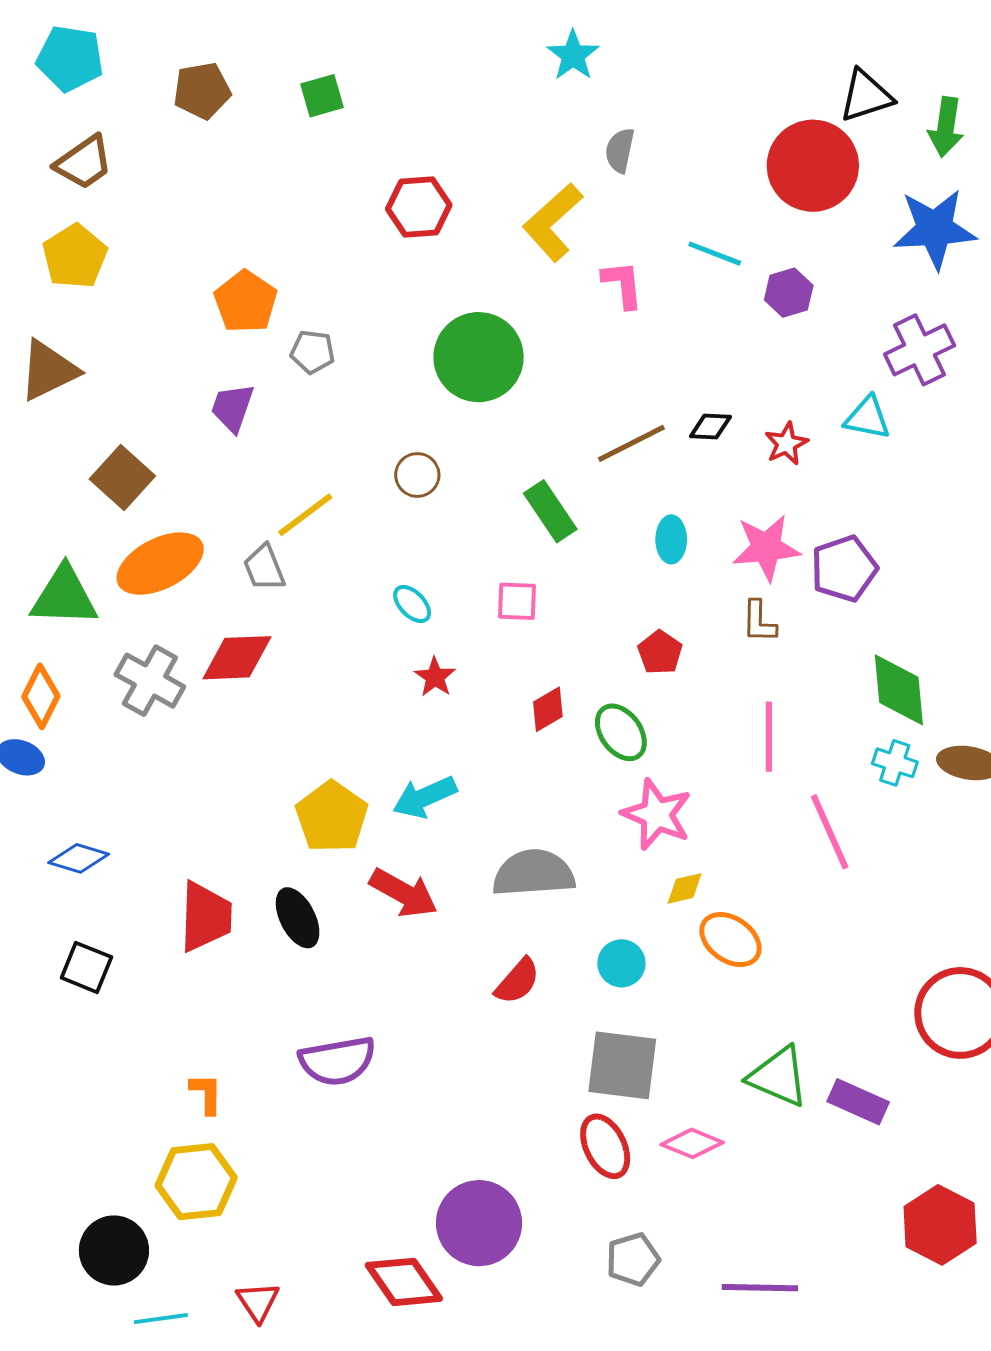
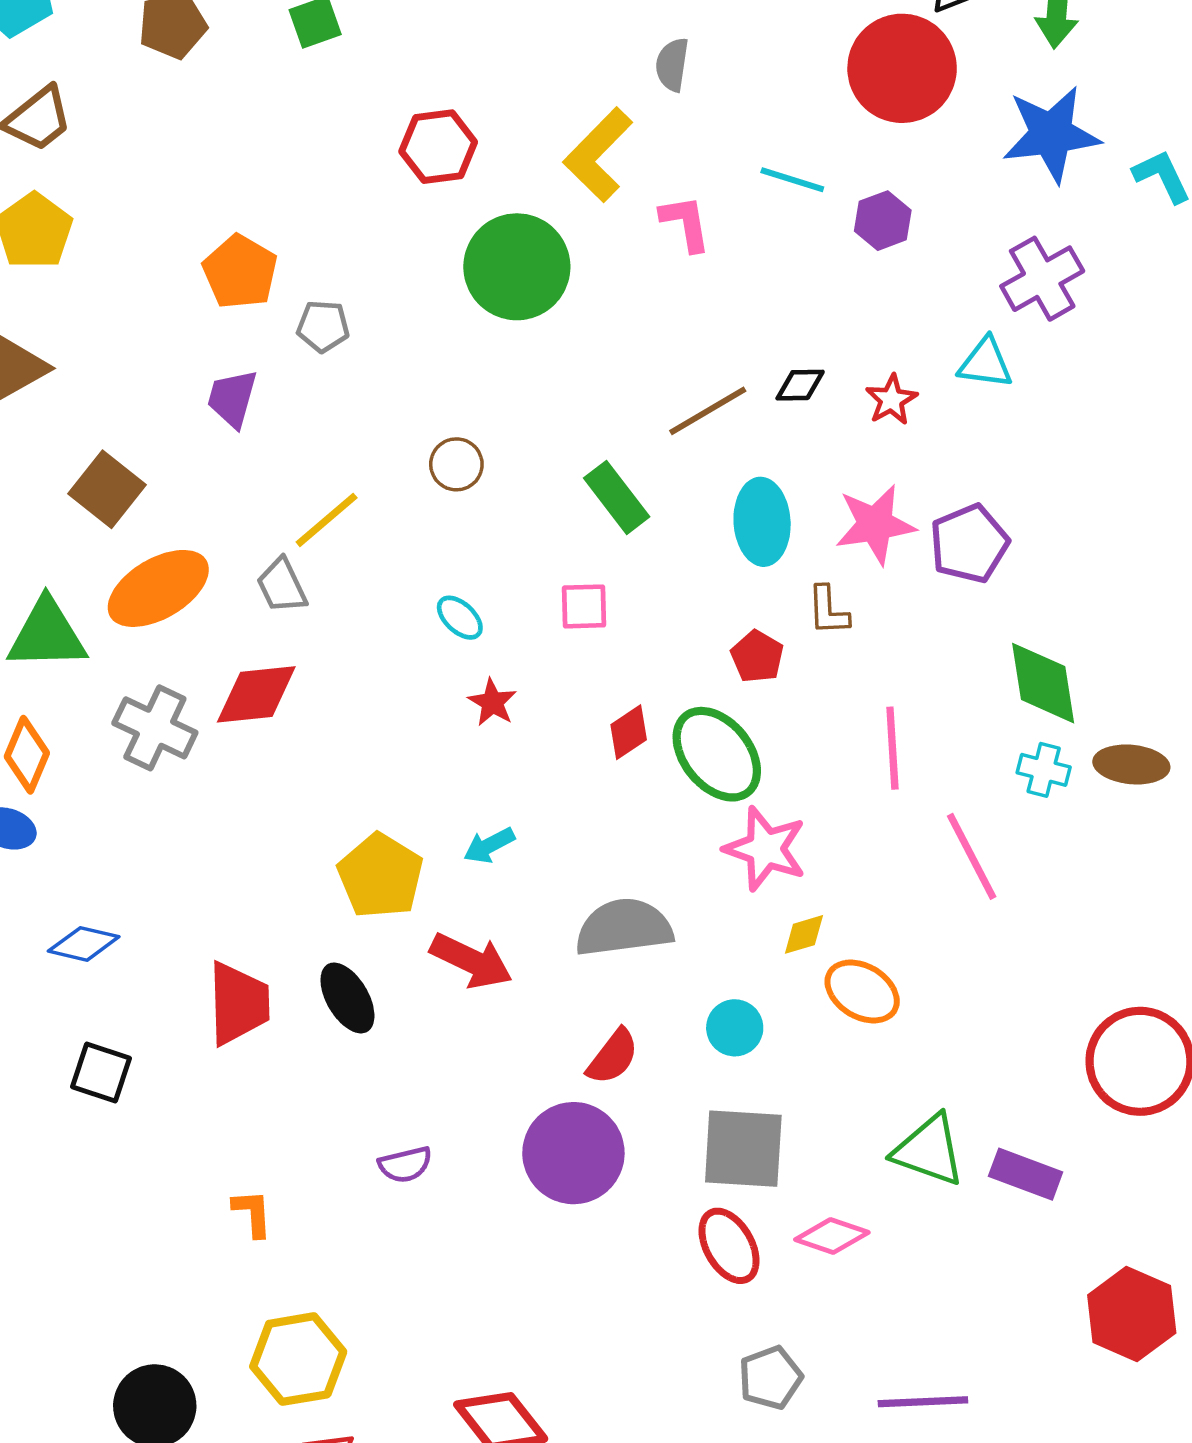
green circle: (479, 357) -> (517, 267), moved
cyan ellipse: (671, 539) -> (762, 522), size x1.5
brown L-shape: (759, 622) -> (828, 611), moved
green ellipse: (621, 732) -> (717, 754), size x1.4
cyan arrow: (425, 797) -> (489, 845), size x0.7
purple semicircle: (337, 1061) -> (405, 1165), size x0.6
yellow hexagon: (196, 1182) -> (298, 1359), moved
purple circle: (479, 1223) -> (573, 1153), moved

